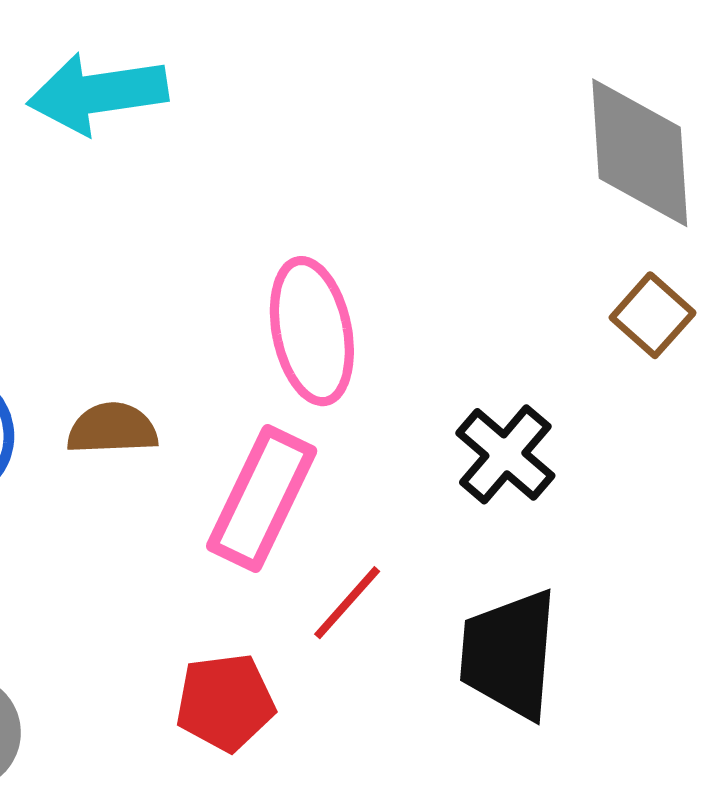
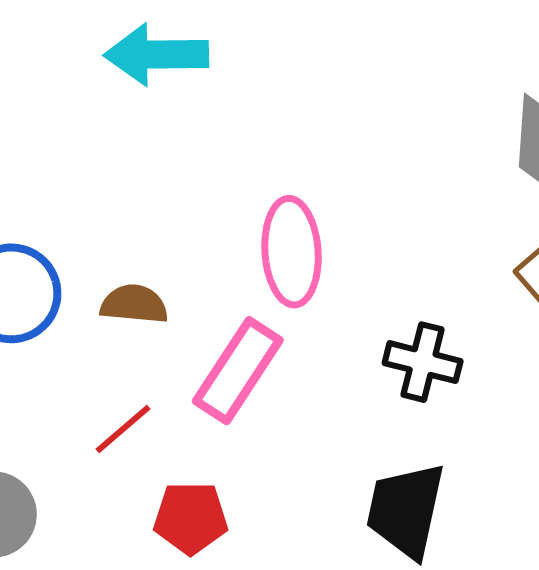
black cross: (505, 454) -> (423, 362), turned -34
red line: (347, 603) -> (123, 429), moved

